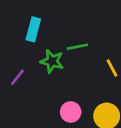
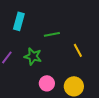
green star: (52, 61) -> (33, 56), moved

